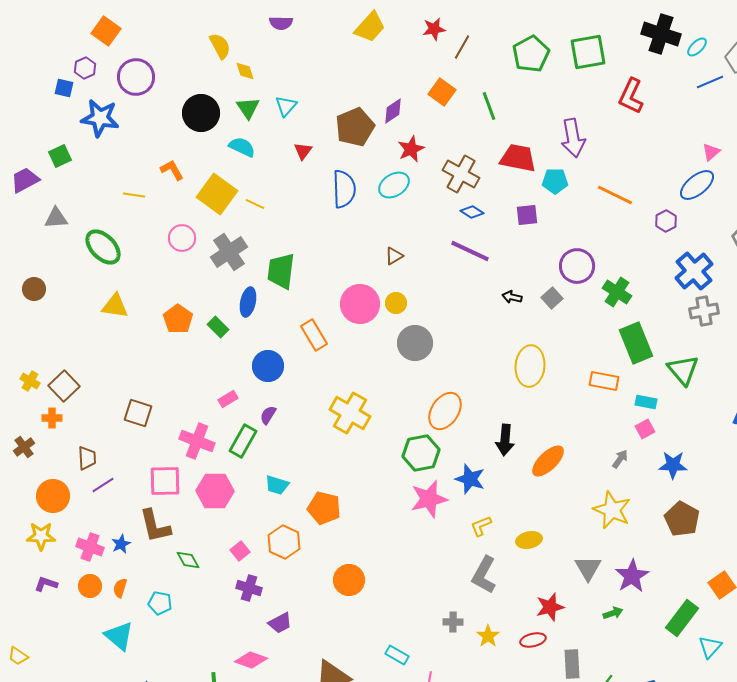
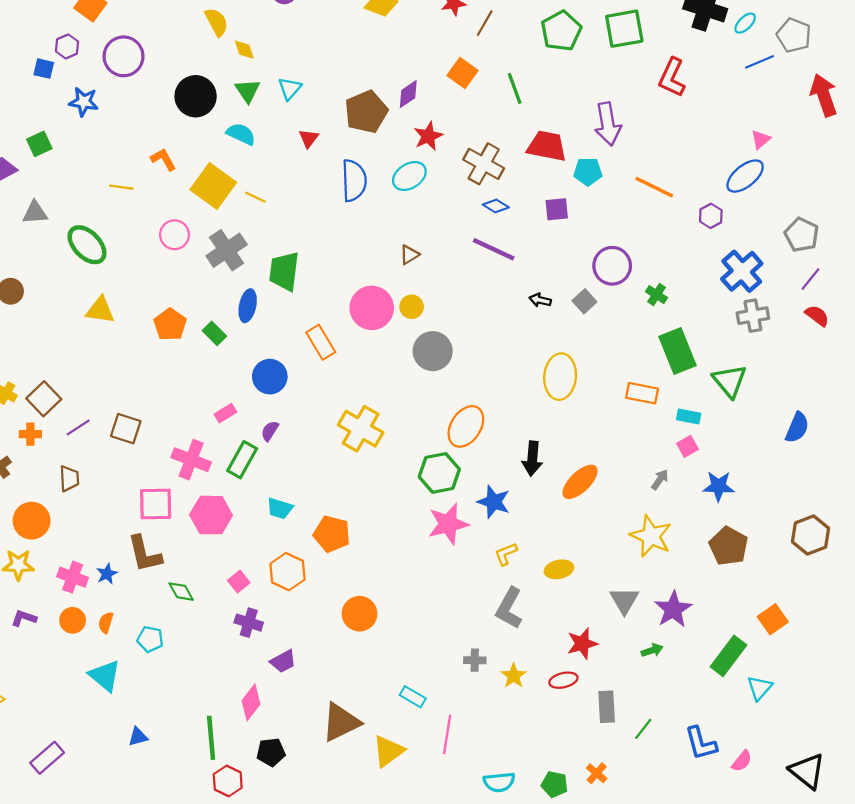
blue star: (100, 118) -> (84, 102), size x0.7
green cross: (617, 292) -> (656, 295), size x0.7
purple line: (103, 485) -> (78, 428), moved
pink diamond: (251, 660) -> (251, 702), turned -72

